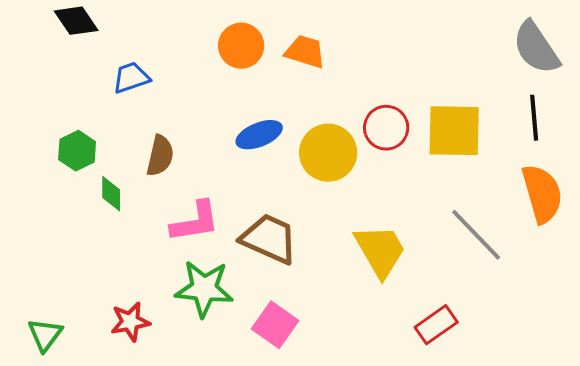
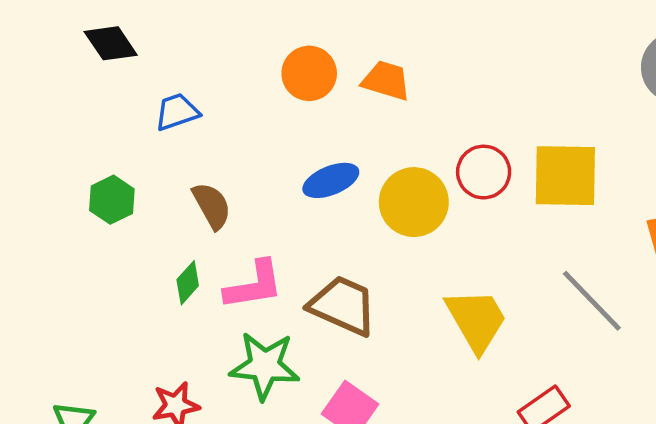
brown semicircle: (160, 156) -> (212, 206), turned -42
green diamond: (111, 194) -> (188, 283), moved, turned 42

